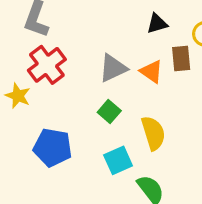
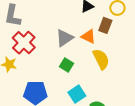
brown rectangle: (181, 59) -> (105, 25), turned 35
yellow semicircle: (153, 133) -> (101, 59), moved

